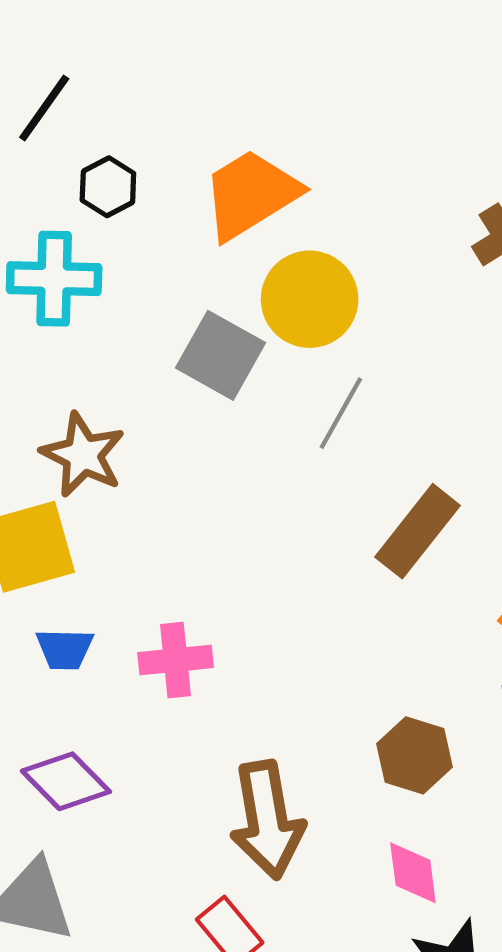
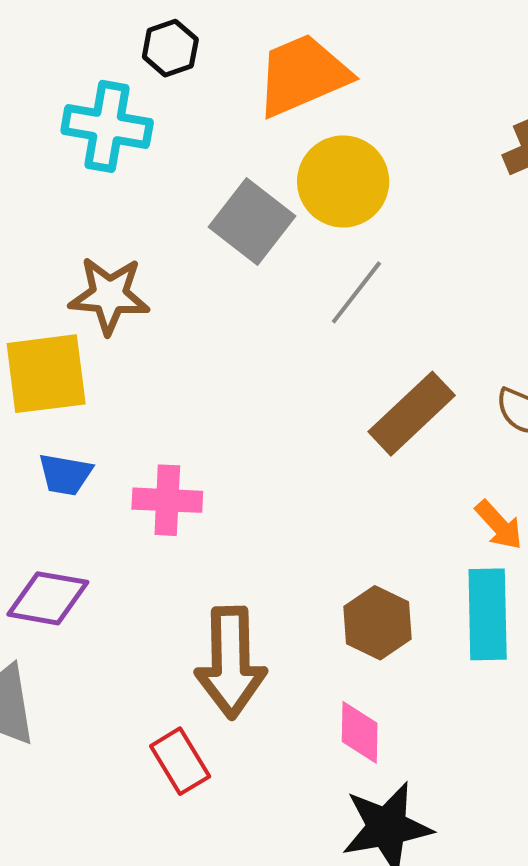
brown star: (83, 455) -> (109, 295), turned -30
purple diamond: (66, 781) -> (48, 598), turned -44

